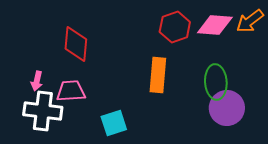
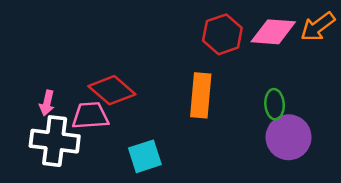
red diamond: (76, 44) -> (112, 90), moved, turned -54
green ellipse: (216, 82) -> (275, 104), size x0.7

